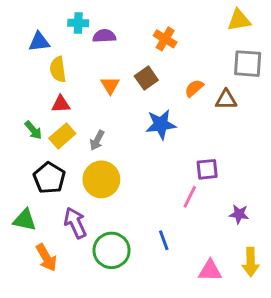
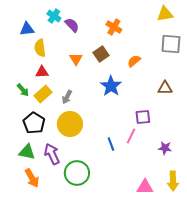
cyan cross: (78, 23) -> (54, 16), turned 32
purple semicircle: (104, 36) -> (72, 25), turned 49
brown triangle: (226, 100) -> (165, 88), moved
blue star: (161, 124) -> (111, 86), turned -30
green triangle: (25, 220) -> (27, 152), moved
blue line: (164, 240) -> (111, 144), moved

